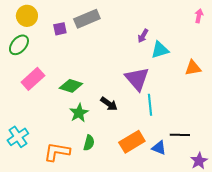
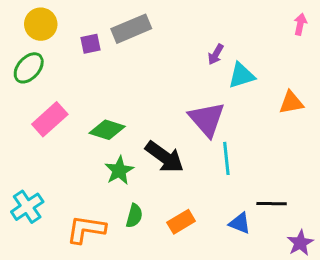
black arrow: (109, 104) -> (164, 157), size x1.5
orange rectangle: (132, 142) -> (181, 222), moved, size x0.7

